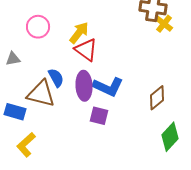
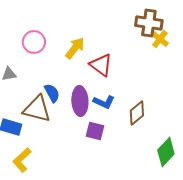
red triangle: (86, 50) -> (101, 65), moved
blue L-shape: (108, 87) -> (104, 102), size x0.7
brown diamond: (157, 98) -> (137, 113), moved

